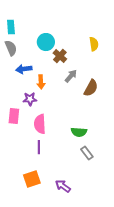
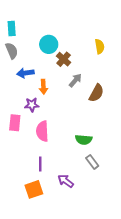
purple line: (39, 147) -> (40, 164), moved
purple arrow: (63, 186) -> (66, 181), moved

